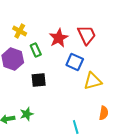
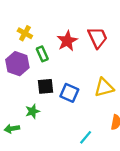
blue square: (75, 62) -> (69, 93), moved
green star: (27, 114) -> (33, 111), moved
cyan line: (76, 127) -> (86, 137), turned 56

